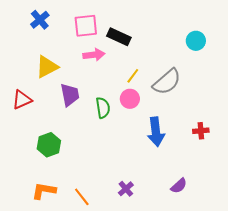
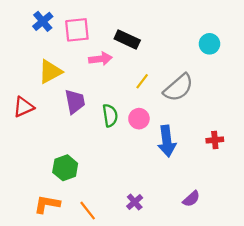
pink square: (86, 26) -> (77, 30), moved
pink circle: (130, 99) -> (139, 119), moved
green hexagon: (49, 145) -> (65, 168), moved

